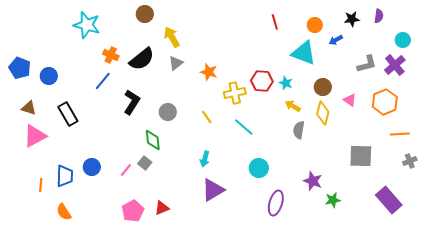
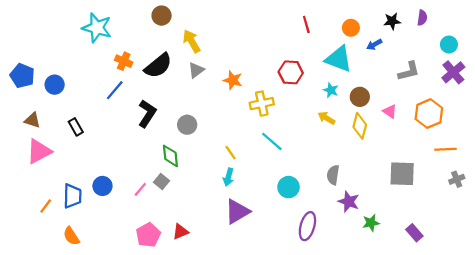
purple cross: (395, 65) -> (453, 72), moved
red hexagon: (262, 81) -> (291, 72), moved
cyan star: (286, 83) -> (331, 90), moved
black rectangle: (68, 114) -> (76, 127), size x0.7
yellow line: (207, 117) -> (231, 153), moved
gray semicircle: (299, 130) -> (333, 175), moved
orange line: (41, 185) -> (46, 206), turned 32
purple rectangle: (389, 200) -> (414, 233), moved, size x0.6

